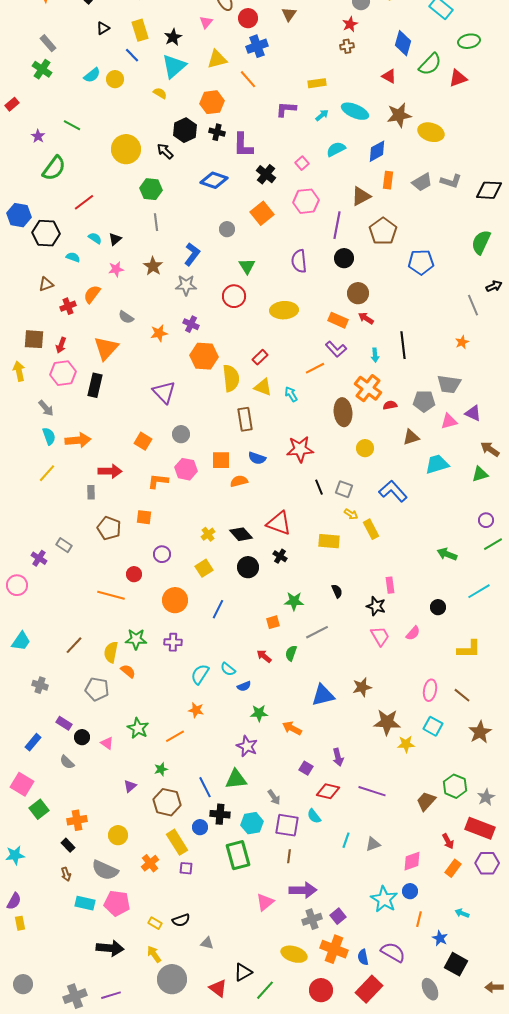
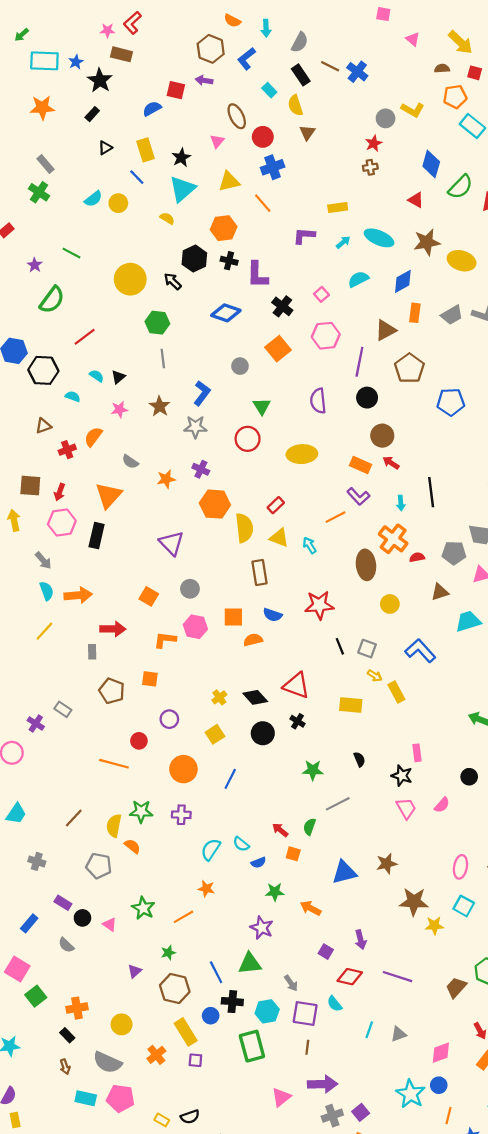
orange square: (273, 622) -> (293, 854), moved, turned 32

